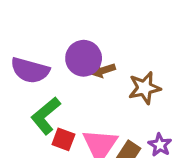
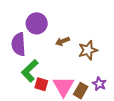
purple circle: (84, 58) -> (37, 23), moved
purple semicircle: (30, 70) -> (19, 44), turned 75

